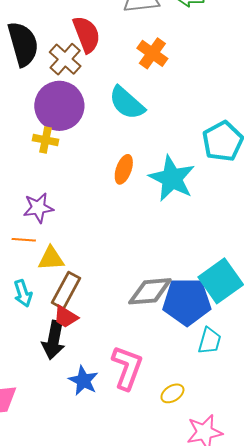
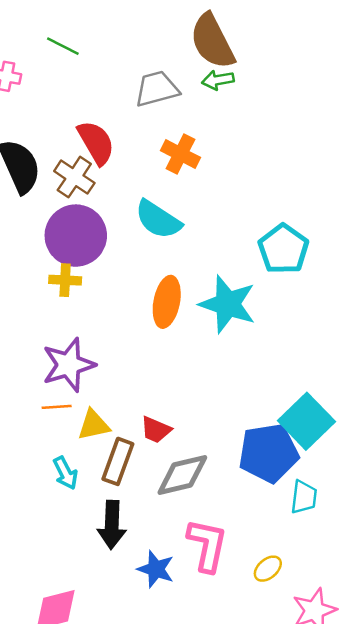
orange ellipse: (124, 169) -> (167, 302), size x1.4
purple star: (38, 208) -> (69, 365), size x1.4
gray diamond: (150, 291) -> (182, 475), moved
red trapezoid: (66, 317) -> (156, 430), moved

